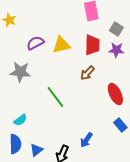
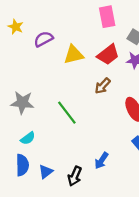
purple semicircle: (35, 43) -> (43, 39), moved
red trapezoid: (92, 45) -> (108, 55), turned 50
gray star: (20, 72) -> (22, 103), moved

